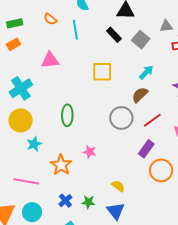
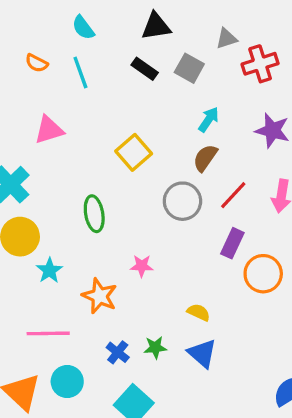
yellow square: (102, 72) -> (134, 152), moved, turned -30

